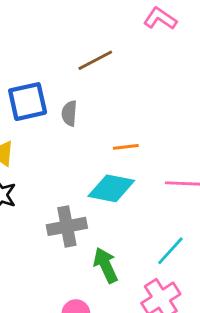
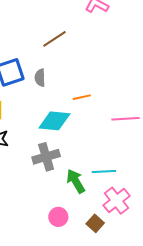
cyan diamond: (111, 188) -> (54, 121), moved
cyan line: (170, 251) -> (104, 171), moved, turned 50

